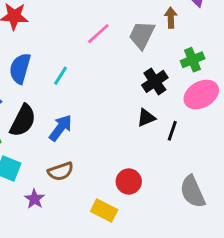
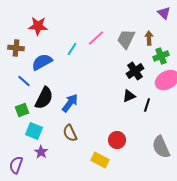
brown arrow: (171, 18) -> (149, 38), moved
blue semicircle: (20, 68) -> (42, 62), turned 45
cyan line: (61, 76) -> (72, 49), moved
brown semicircle: (61, 171) -> (70, 133), turned 84
purple star: (34, 199) -> (41, 152), moved

